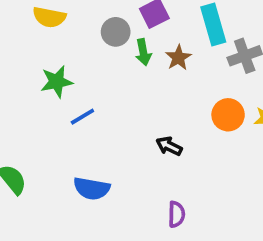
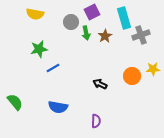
orange circle: (228, 115) -> (132, 76), moved
purple semicircle: (176, 214) -> (96, 121), moved

